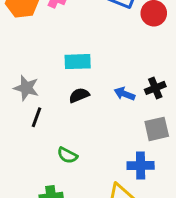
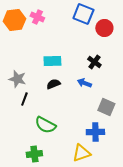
black cross: (155, 88) -> (94, 62), moved, turned -32
gray square: (157, 129) -> (106, 107), turned 36
green semicircle: (67, 155) -> (45, 125), size x1.5

